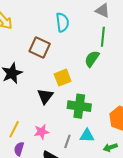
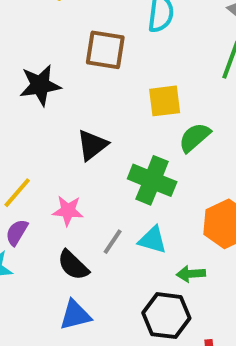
brown square: (40, 48) -> (105, 50), turned -30
green semicircle: (92, 59) -> (195, 137), moved
yellow square: (63, 78) -> (165, 101), moved

